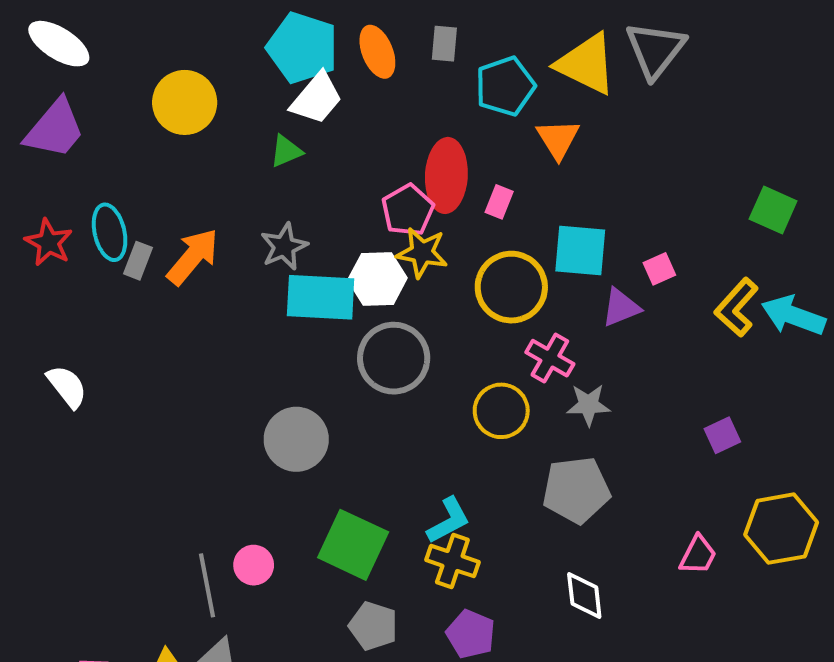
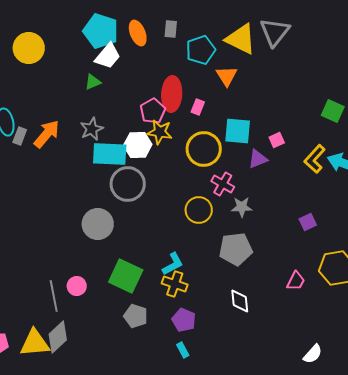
yellow circle: (185, 102) -> (29, 48), moved
gray circle: (394, 358) -> (128, 184), moved

